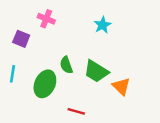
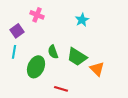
purple square: (21, 39) -> (17, 31), turned 32
cyan line: (12, 74) -> (14, 52), moved

